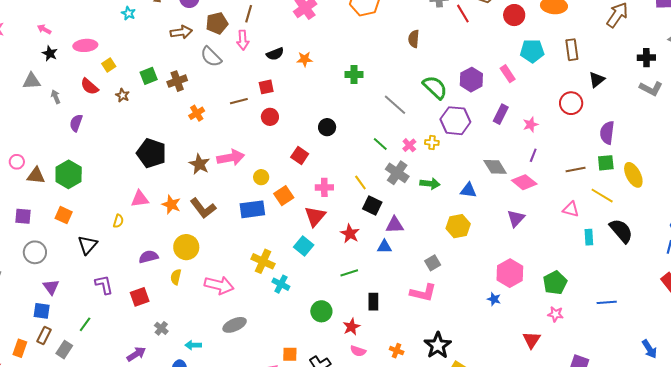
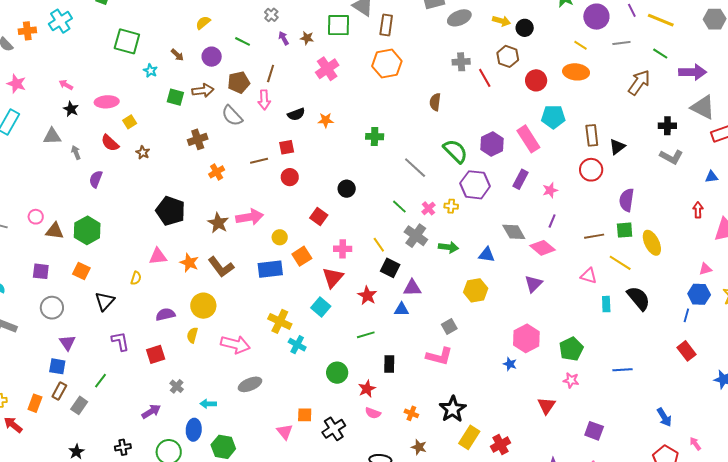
brown rectangle: (572, 50) -> (592, 135), moved
pink rectangle: (508, 74) -> (528, 139), size x1.5
green square: (149, 76) -> (175, 97), moved, turned 36

